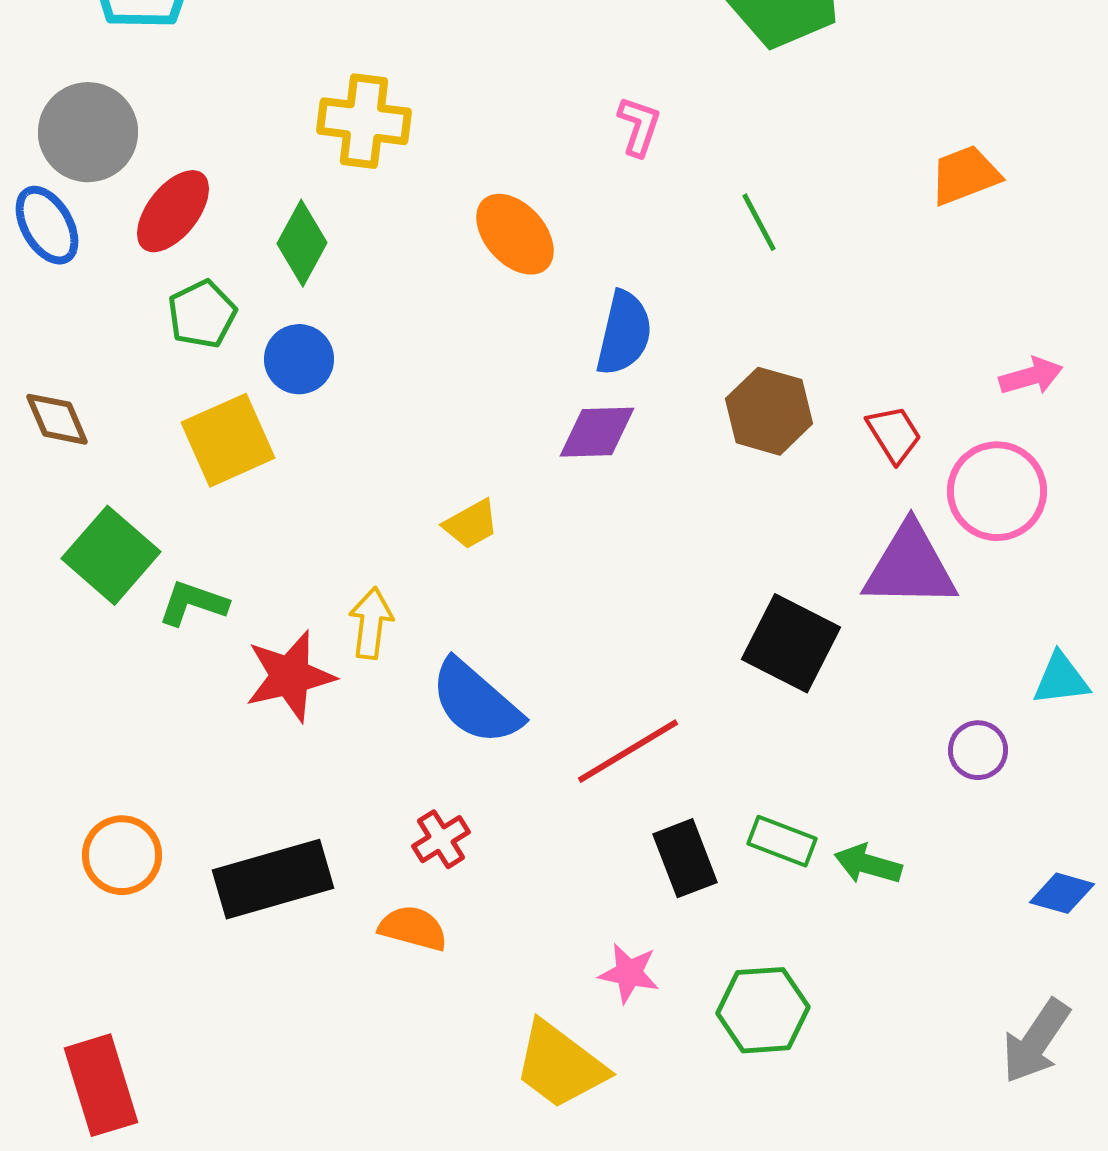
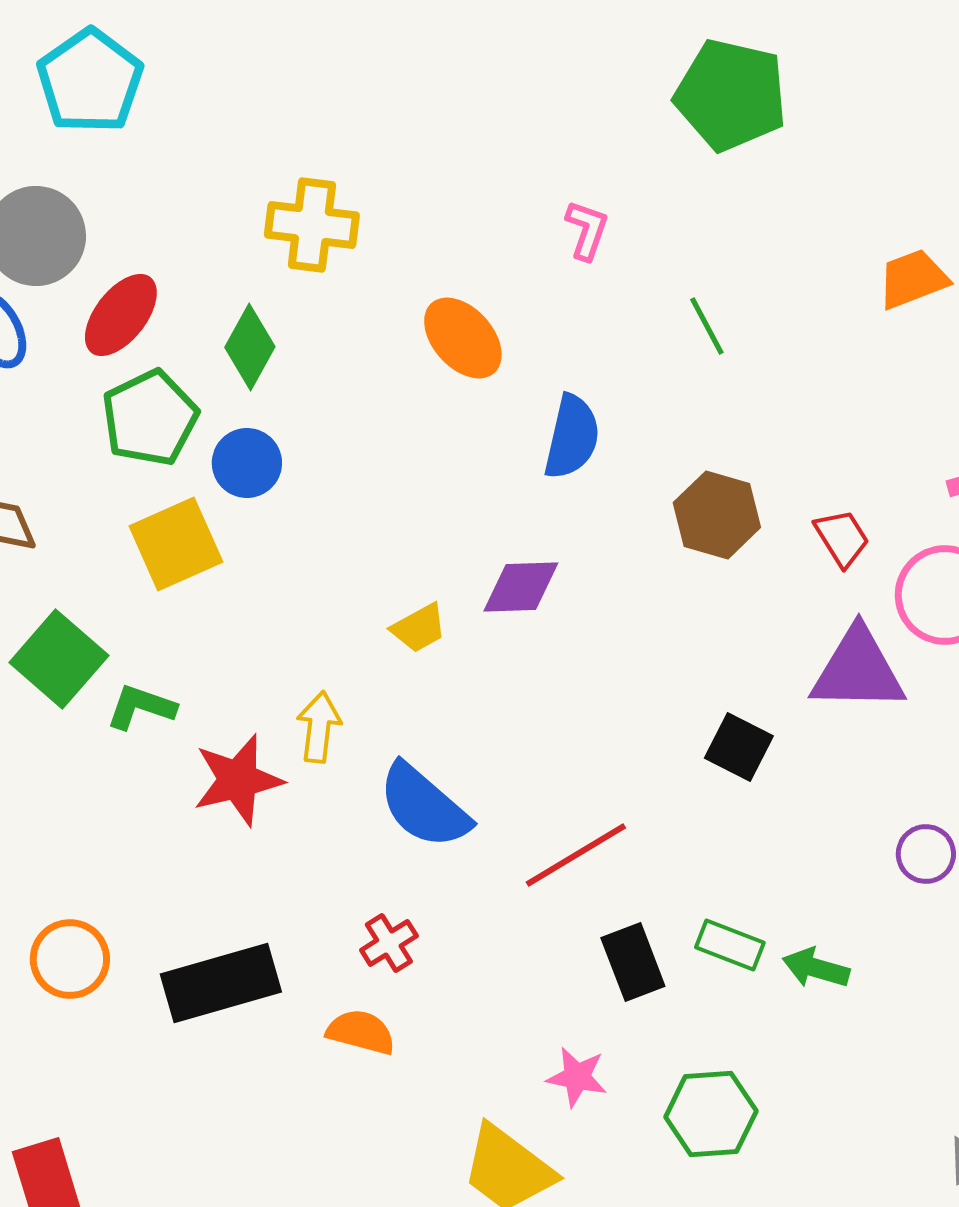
green pentagon: (202, 314) -> (150, 418), size x1.4
purple diamond: (597, 432) -> (521, 587), moved
black square: (791, 643) -> (739, 747), size x0.7

